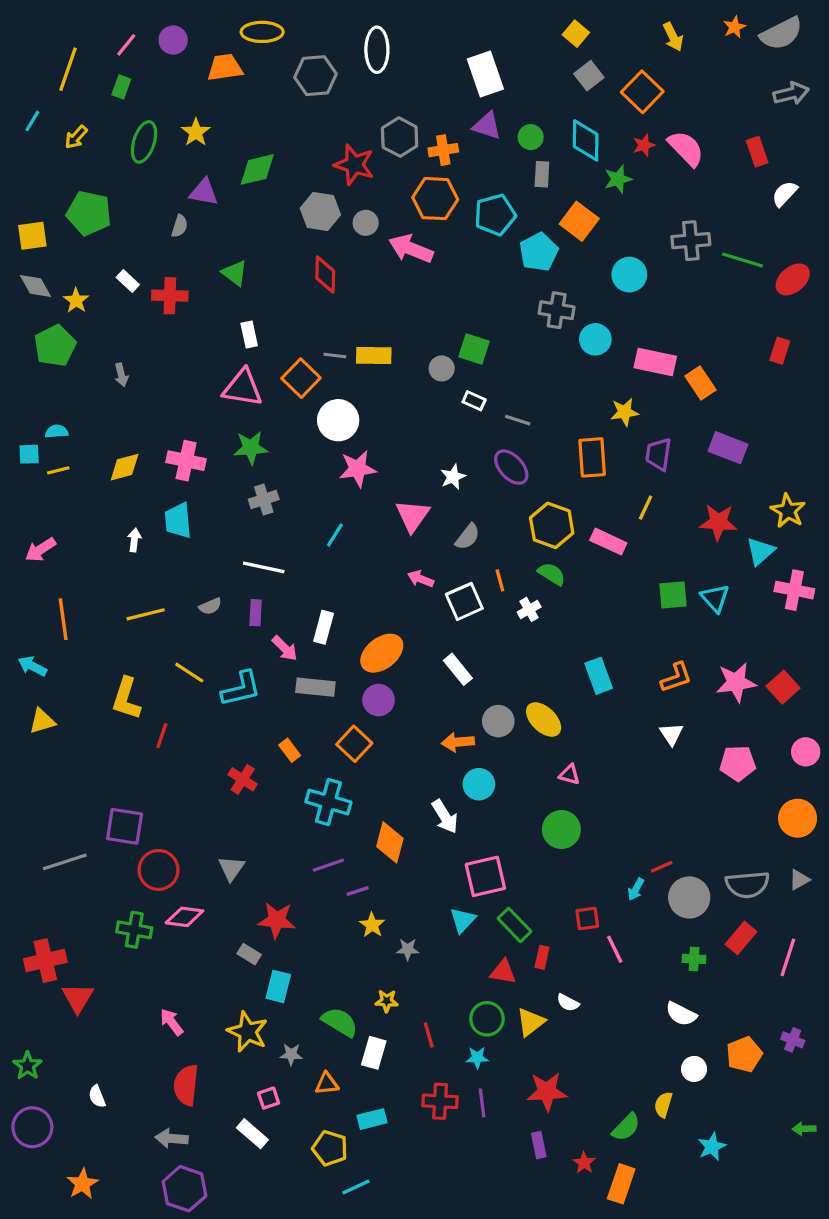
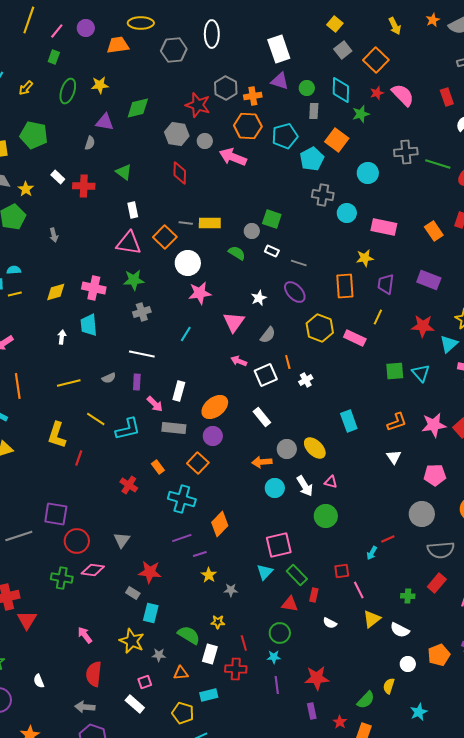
yellow line: (68, 69) -> (29, 20), moved
yellow star: (196, 132) -> (100, 85), turned 30
orange rectangle: (701, 383) -> (434, 231), moved
green semicircle: (552, 574) -> (237, 253), moved
white arrow: (445, 817) -> (305, 486), moved
orange diamond: (390, 842) -> (220, 524), turned 30
gray circle: (689, 897) -> (422, 514), moved
yellow triangle: (531, 1022) -> (372, 619), moved
red cross: (440, 1101) -> (236, 669), moved

